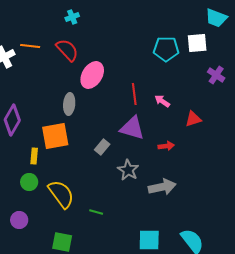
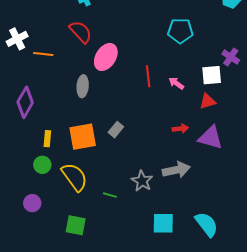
white square: (197, 43) -> (212, 75), moved
orange line: (30, 46) -> (43, 54), moved
purple triangle: (132, 128) -> (211, 138), moved
orange square: (55, 136) -> (83, 137), moved
gray star: (128, 170) -> (142, 181), moved

